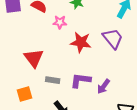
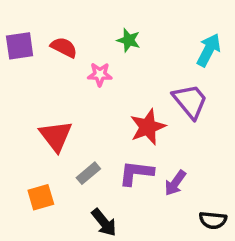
red star: (81, 42) -> (148, 127), moved, turned -30
gray rectangle: (53, 80) -> (88, 173), turned -48

